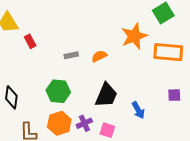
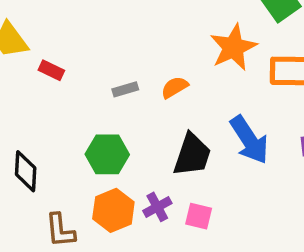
red rectangle: (30, 41) -> (51, 70), turned -32
blue arrow: (138, 110) -> (249, 140), moved, size x1.6

